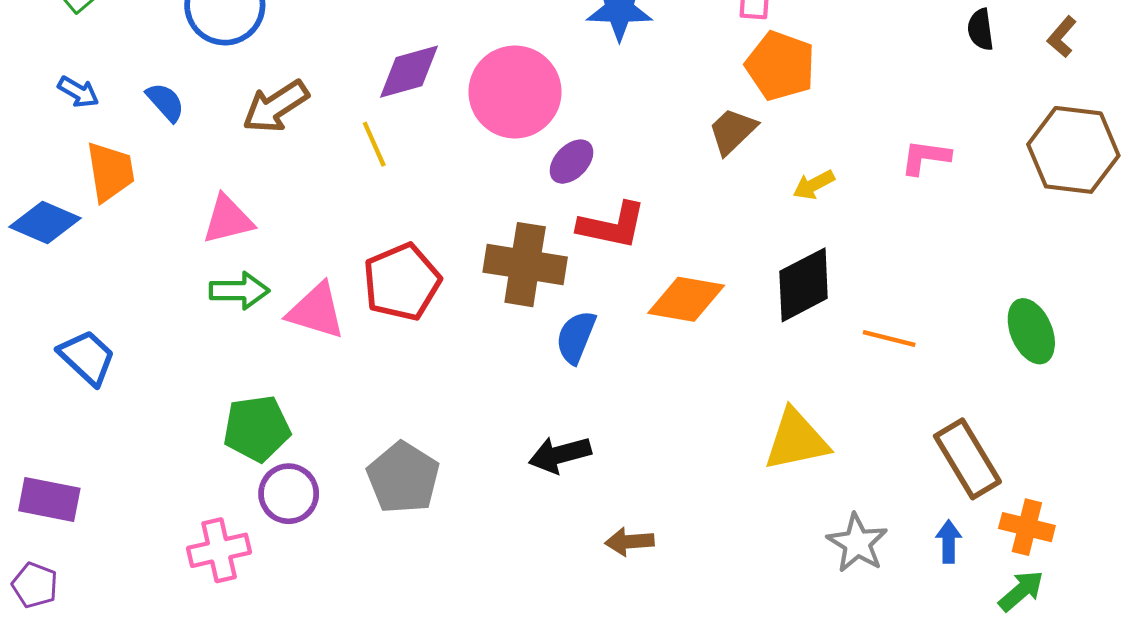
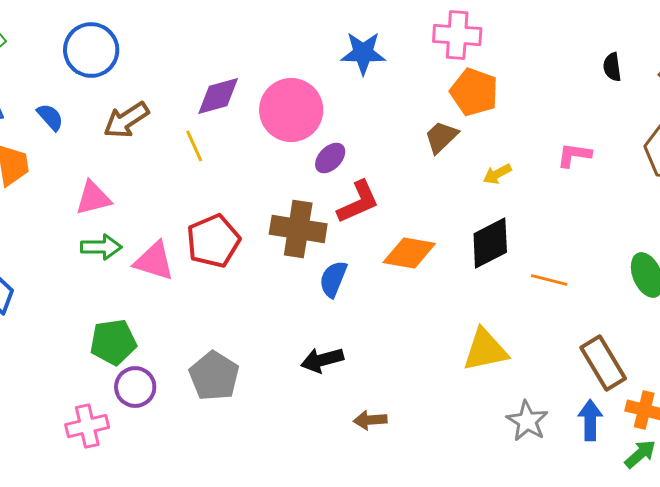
red L-shape: (612, 225) -> (358, 202), turned -36
blue arrow: (949, 542) -> (590, 420), size x1.4

